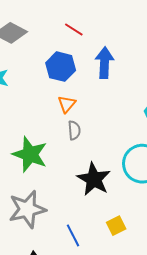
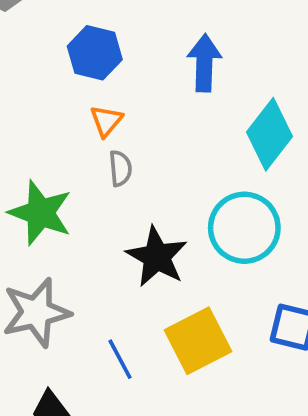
blue arrow: (104, 63) -> (204, 63), moved
yellow square: (116, 226) -> (198, 341), size x1.8

